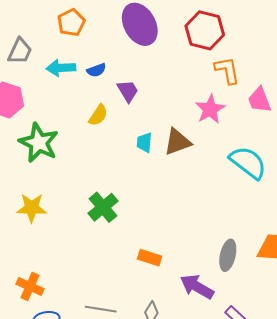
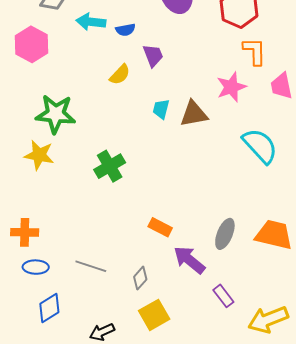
green star: (39, 143) -> (56, 114), moved, turned -30
orange rectangle: (150, 258) -> (160, 227), moved
orange cross: (30, 286) -> (25, 232), turned -32

